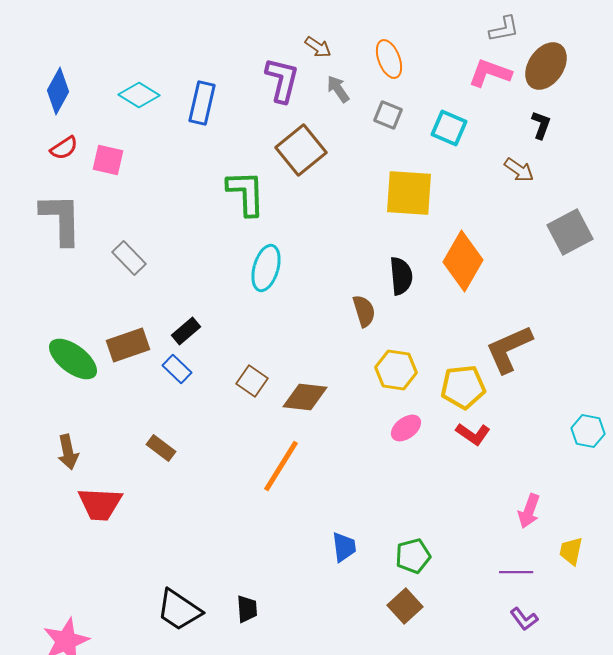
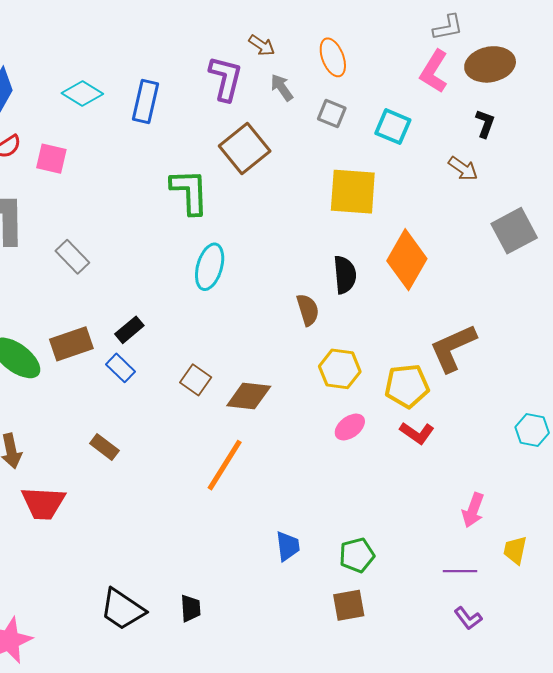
brown ellipse: (546, 66) -> (490, 64), turned 45
pink L-shape: (490, 73) -> (434, 71), turned -78
brown square: (405, 606) -> (349, 605), turned 32

